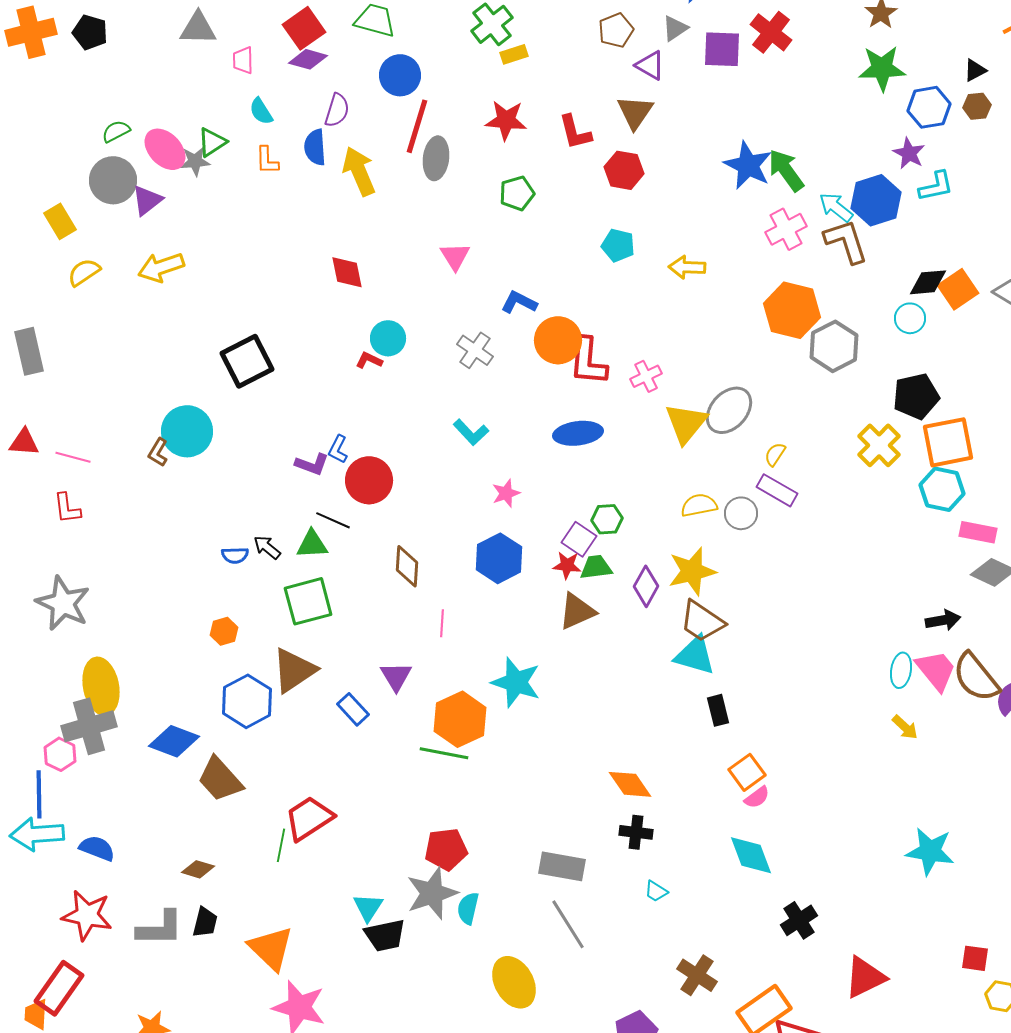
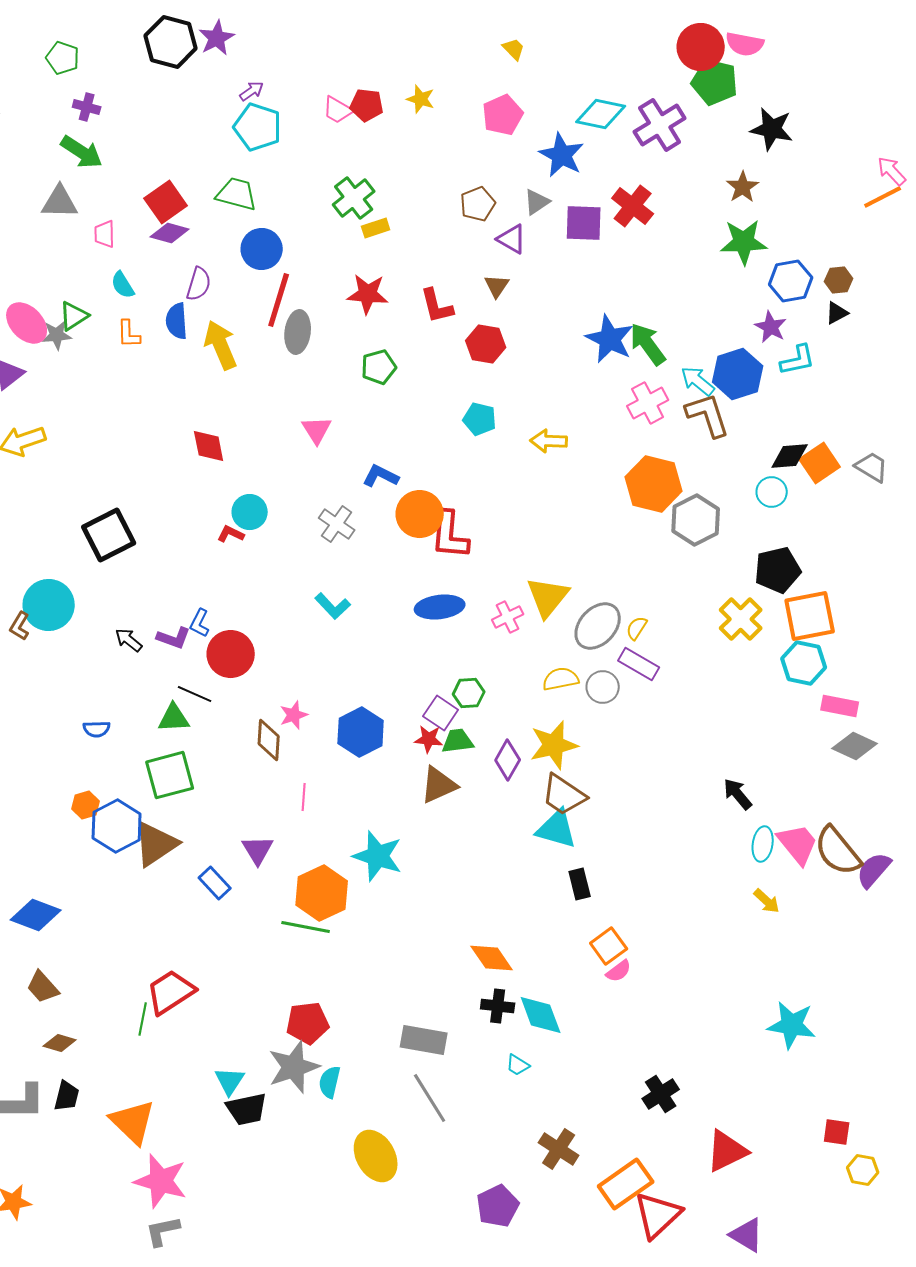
black triangle: (975, 70) -> (837, 313), moved
brown triangle: (635, 112) -> (497, 286), size x0.7
pink cross: (646, 376) -> (508, 617), moved
gray ellipse: (729, 410) -> (598, 626), moved
pink star: (506, 493) -> (294, 715), moved
black arrow: (267, 547) -> (129, 640), moved
black arrow: (943, 620) -> (738, 794), moved, turned -120
blue hexagon: (247, 701) -> (117, 826), moved
brown trapezoid: (220, 779) -> (43, 987), moved, size x0.7
cyan diamond: (751, 855) -> (541, 1015), moved

